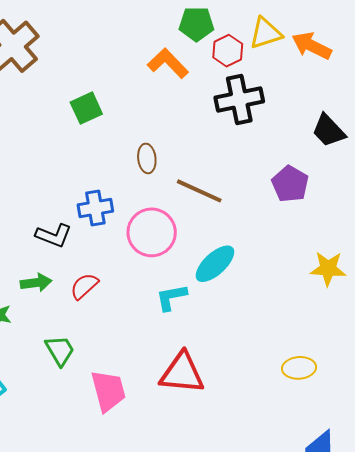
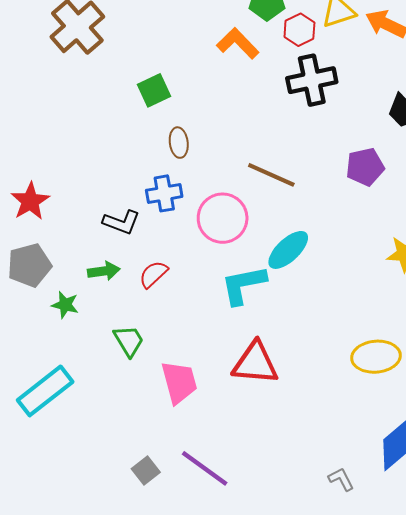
brown ellipse: (147, 158) -> (179, 143), moved
purple pentagon: (290, 184) -> (365, 167), turned 30
cyan L-shape: (171, 297) -> (243, 285), size x1.4
yellow ellipse: (299, 368) -> (376, 357), size x1.4

